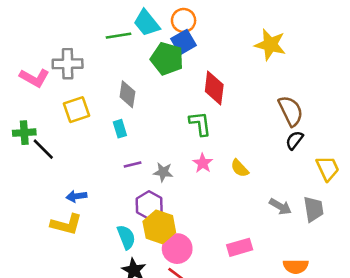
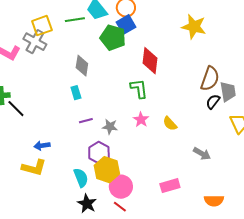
gray cross: (68, 64) -> (35, 42), turned 30
yellow square: (76, 110) -> (42, 26), moved
brown semicircle: (291, 111) -> (210, 79), turned 45
gray trapezoid: (314, 209) -> (228, 92), moved

